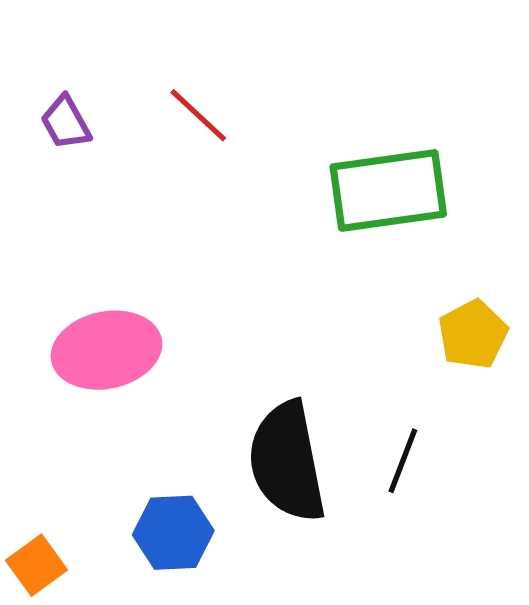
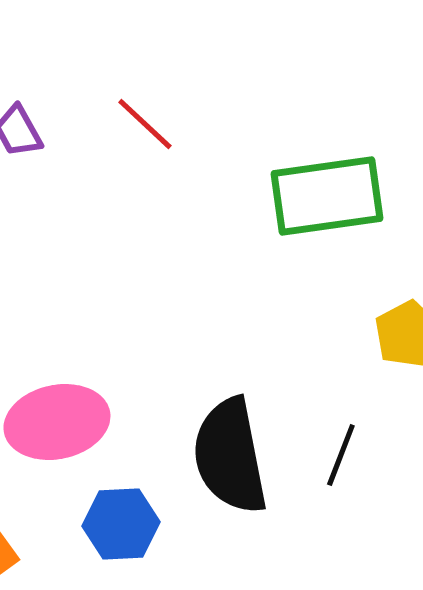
pink ellipse: (106, 350) -> (57, 422), moved

